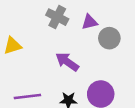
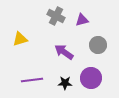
gray circle: (109, 38) -> (98, 45), moved

